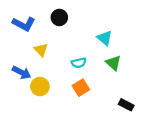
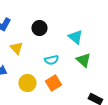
black circle: (59, 17) -> (39, 28), moved
yellow circle: (40, 87) -> (27, 83), moved

